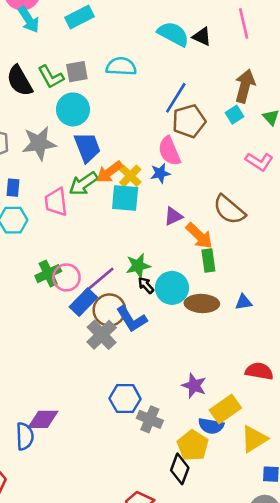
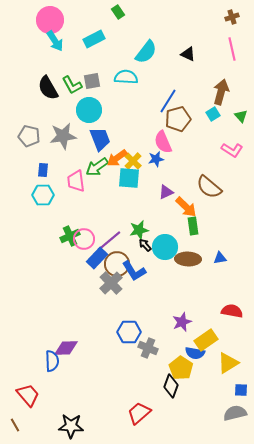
pink line: (244, 23) -> (232, 49), moved
cyan semicircle: (173, 34) -> (146, 52), moved, turned 100
purple star: (194, 386) -> (182, 322), turned 30

